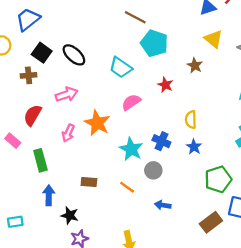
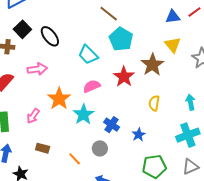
brown star: (195, 65) -> (152, 65), size x1.6
red star: (165, 85) -> (124, 77), size x1.5
yellow semicircle: (191, 120) -> (154, 103), moved
pink arrow: (68, 133) -> (33, 116), moved
cyan star: (131, 149) -> (84, 114), moved

